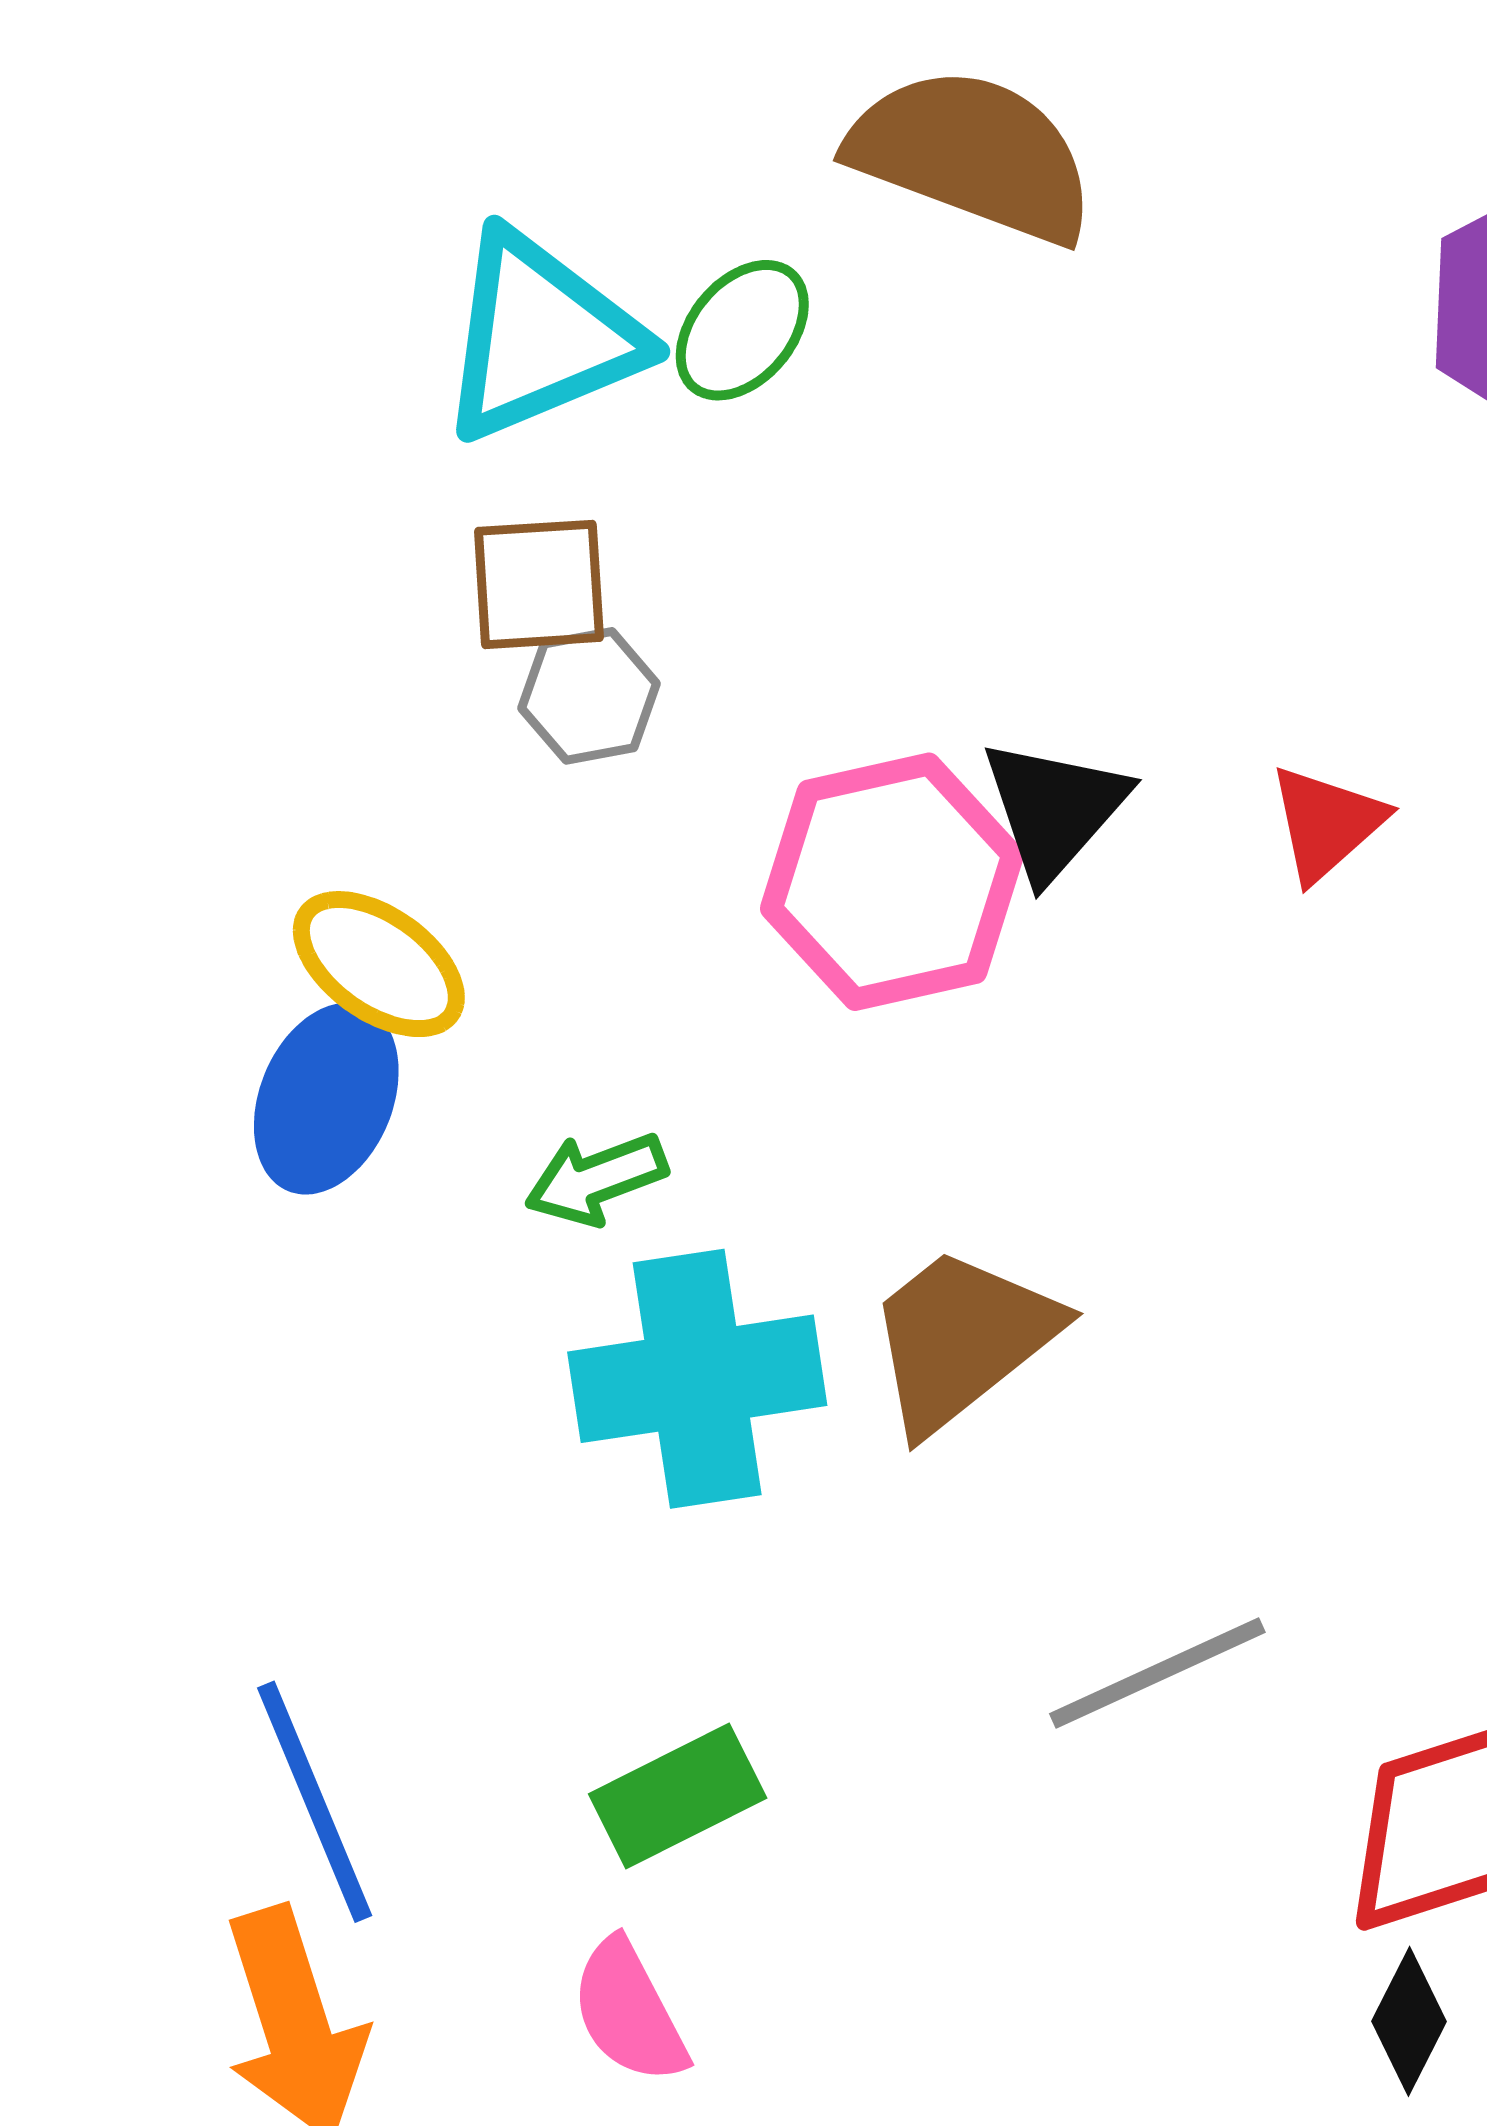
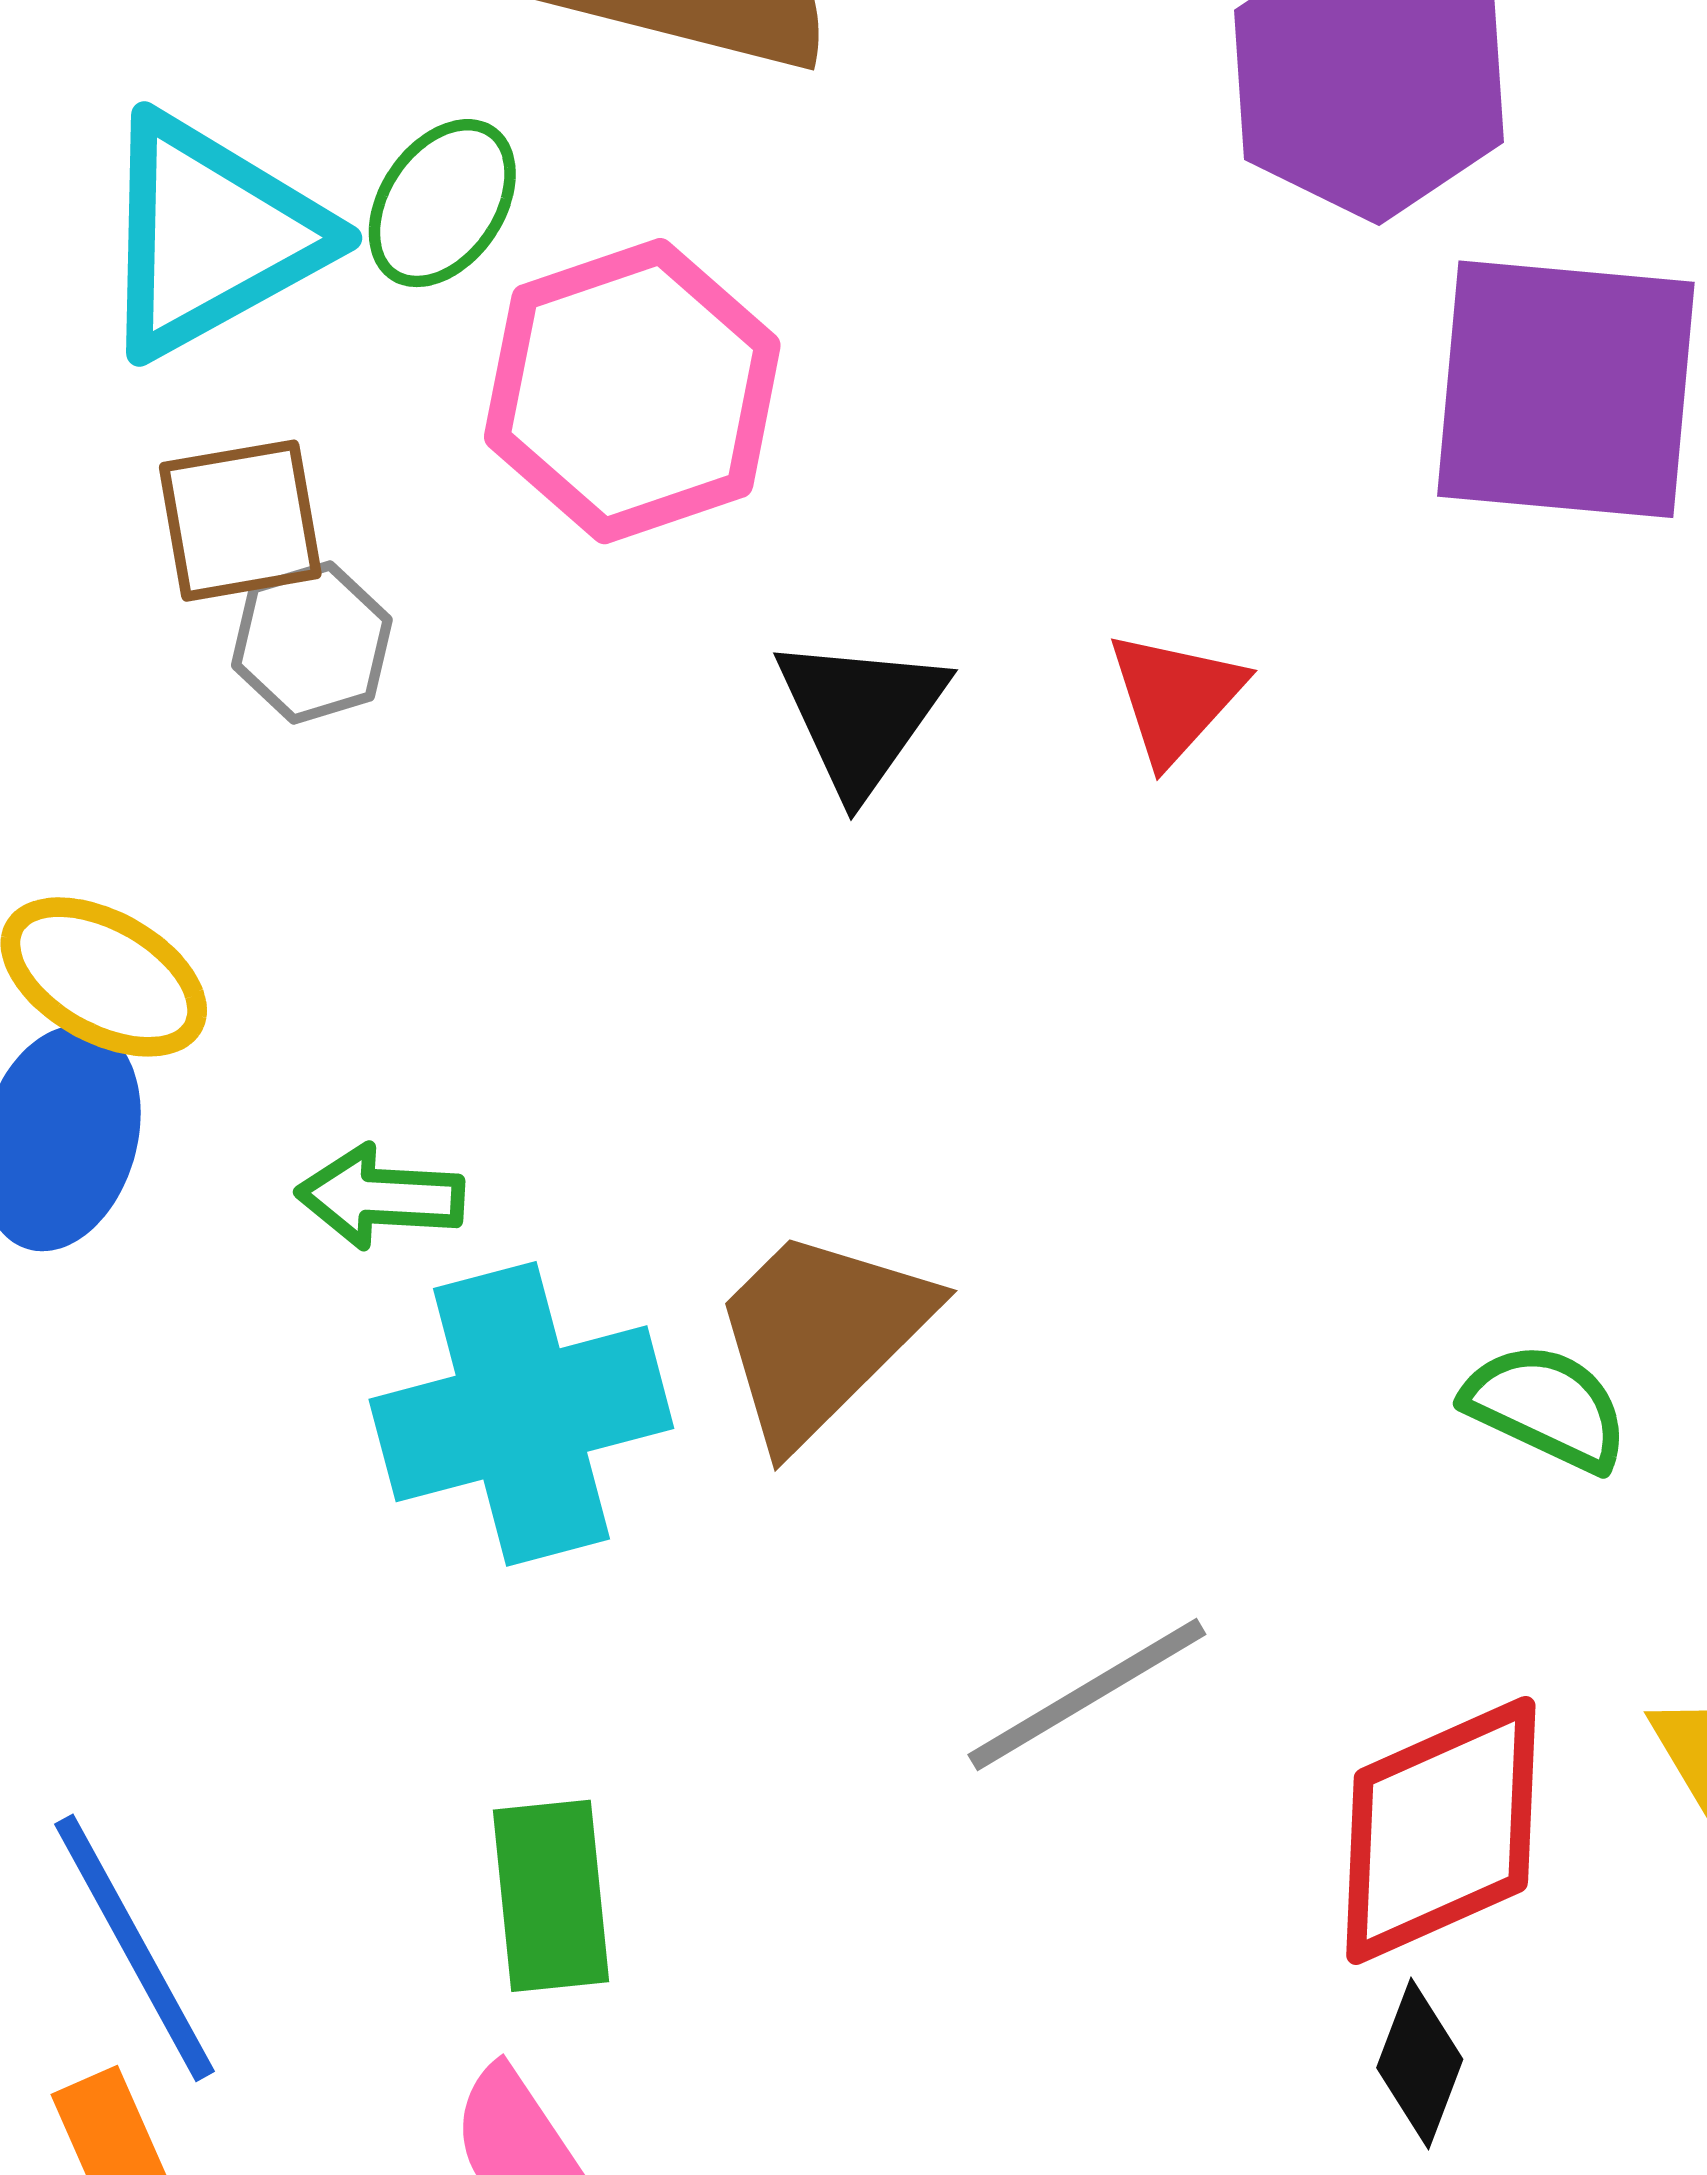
pink hexagon: (892, 882) -> (632, 391), moved
green arrow: (596, 1179) -> (380, 1197), turned 30
green rectangle: (678, 1796) -> (551, 1896), turned -63

